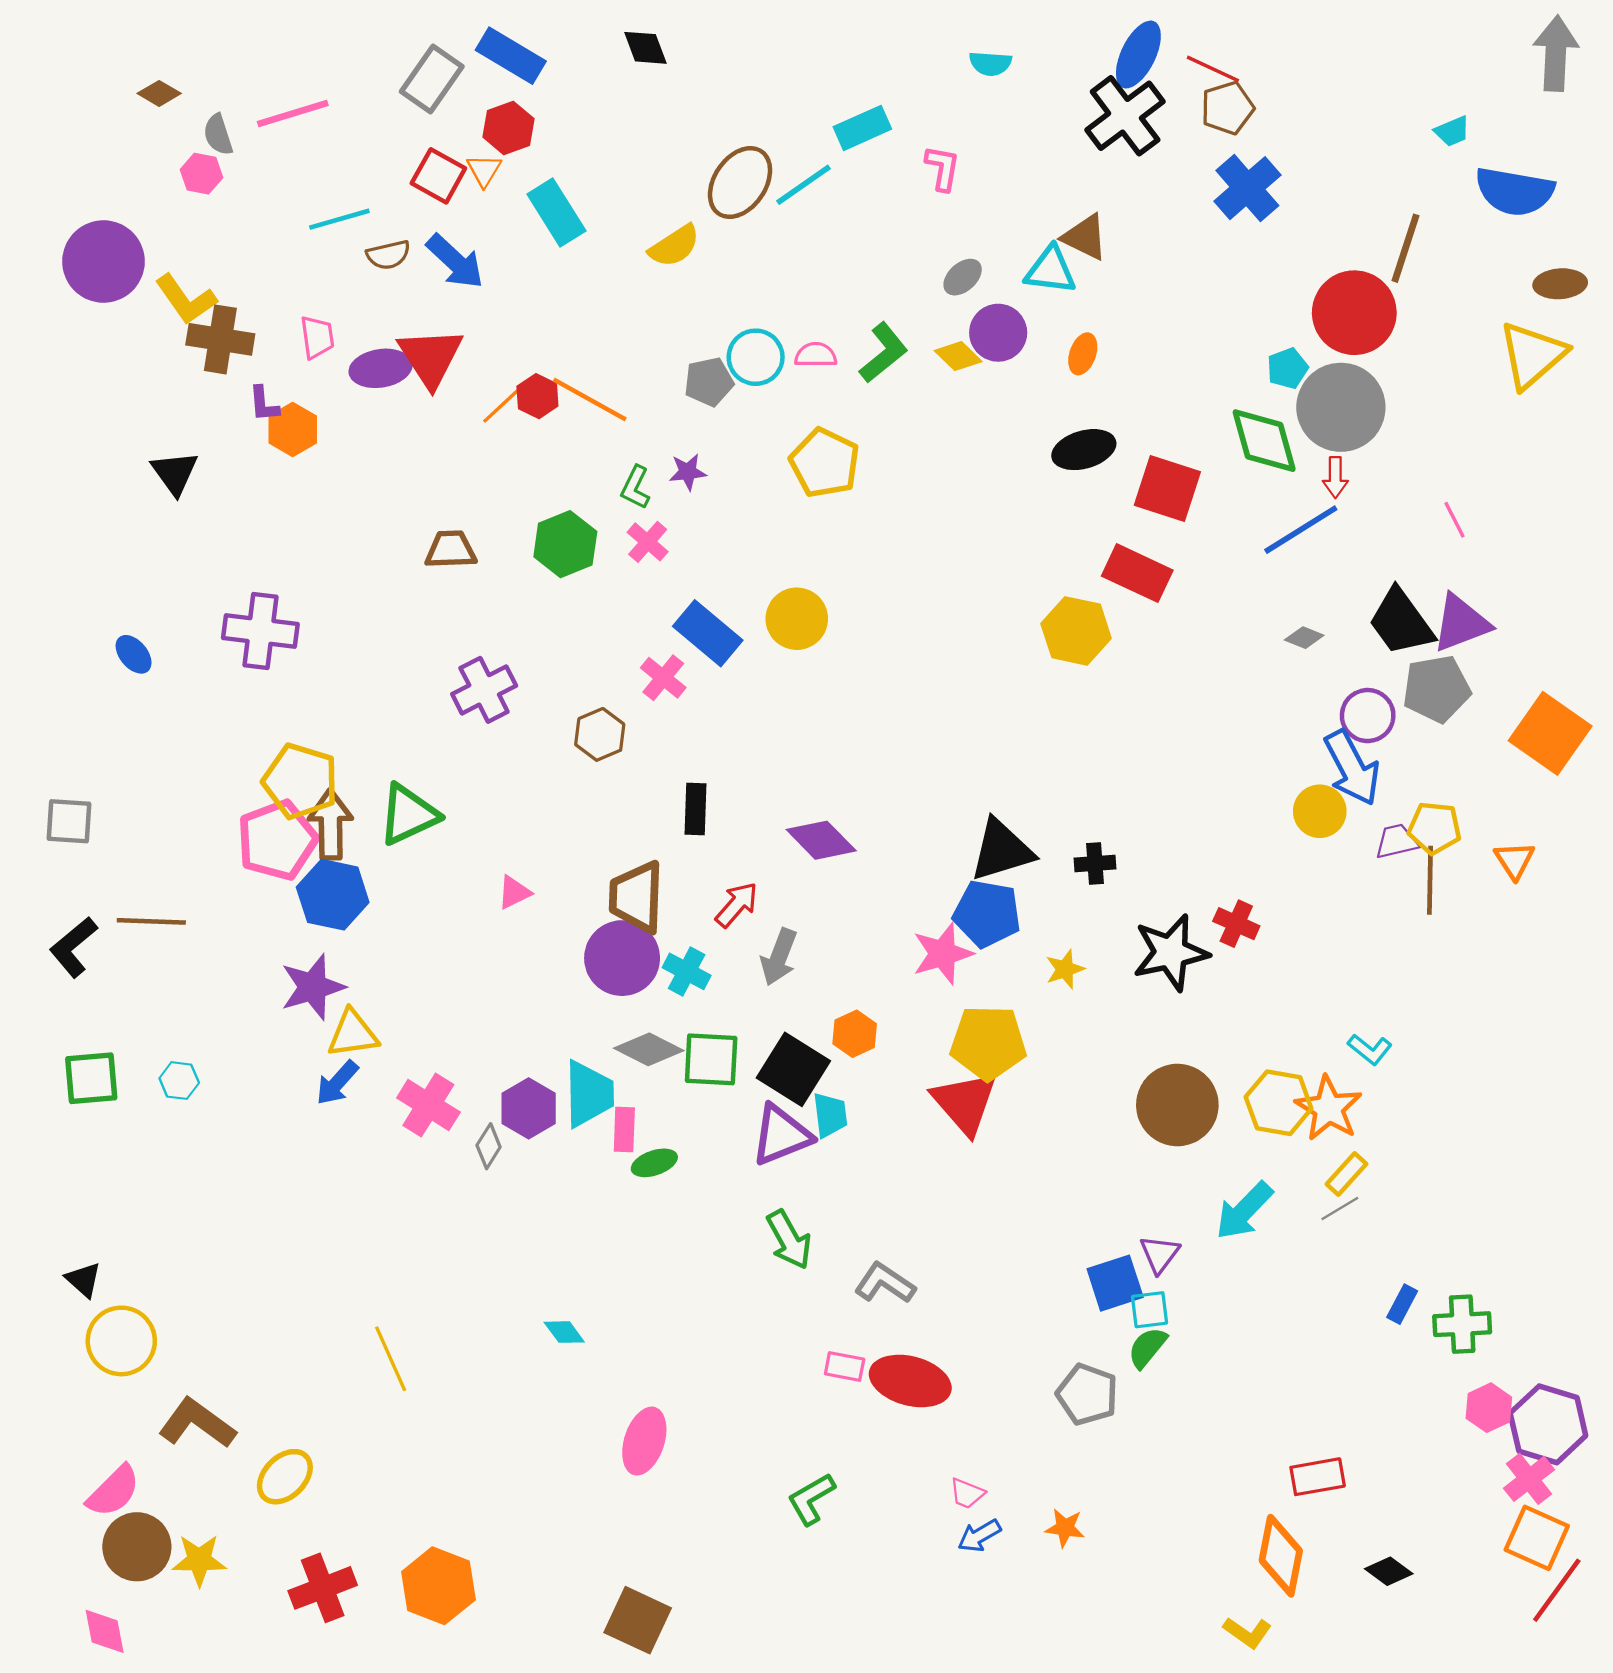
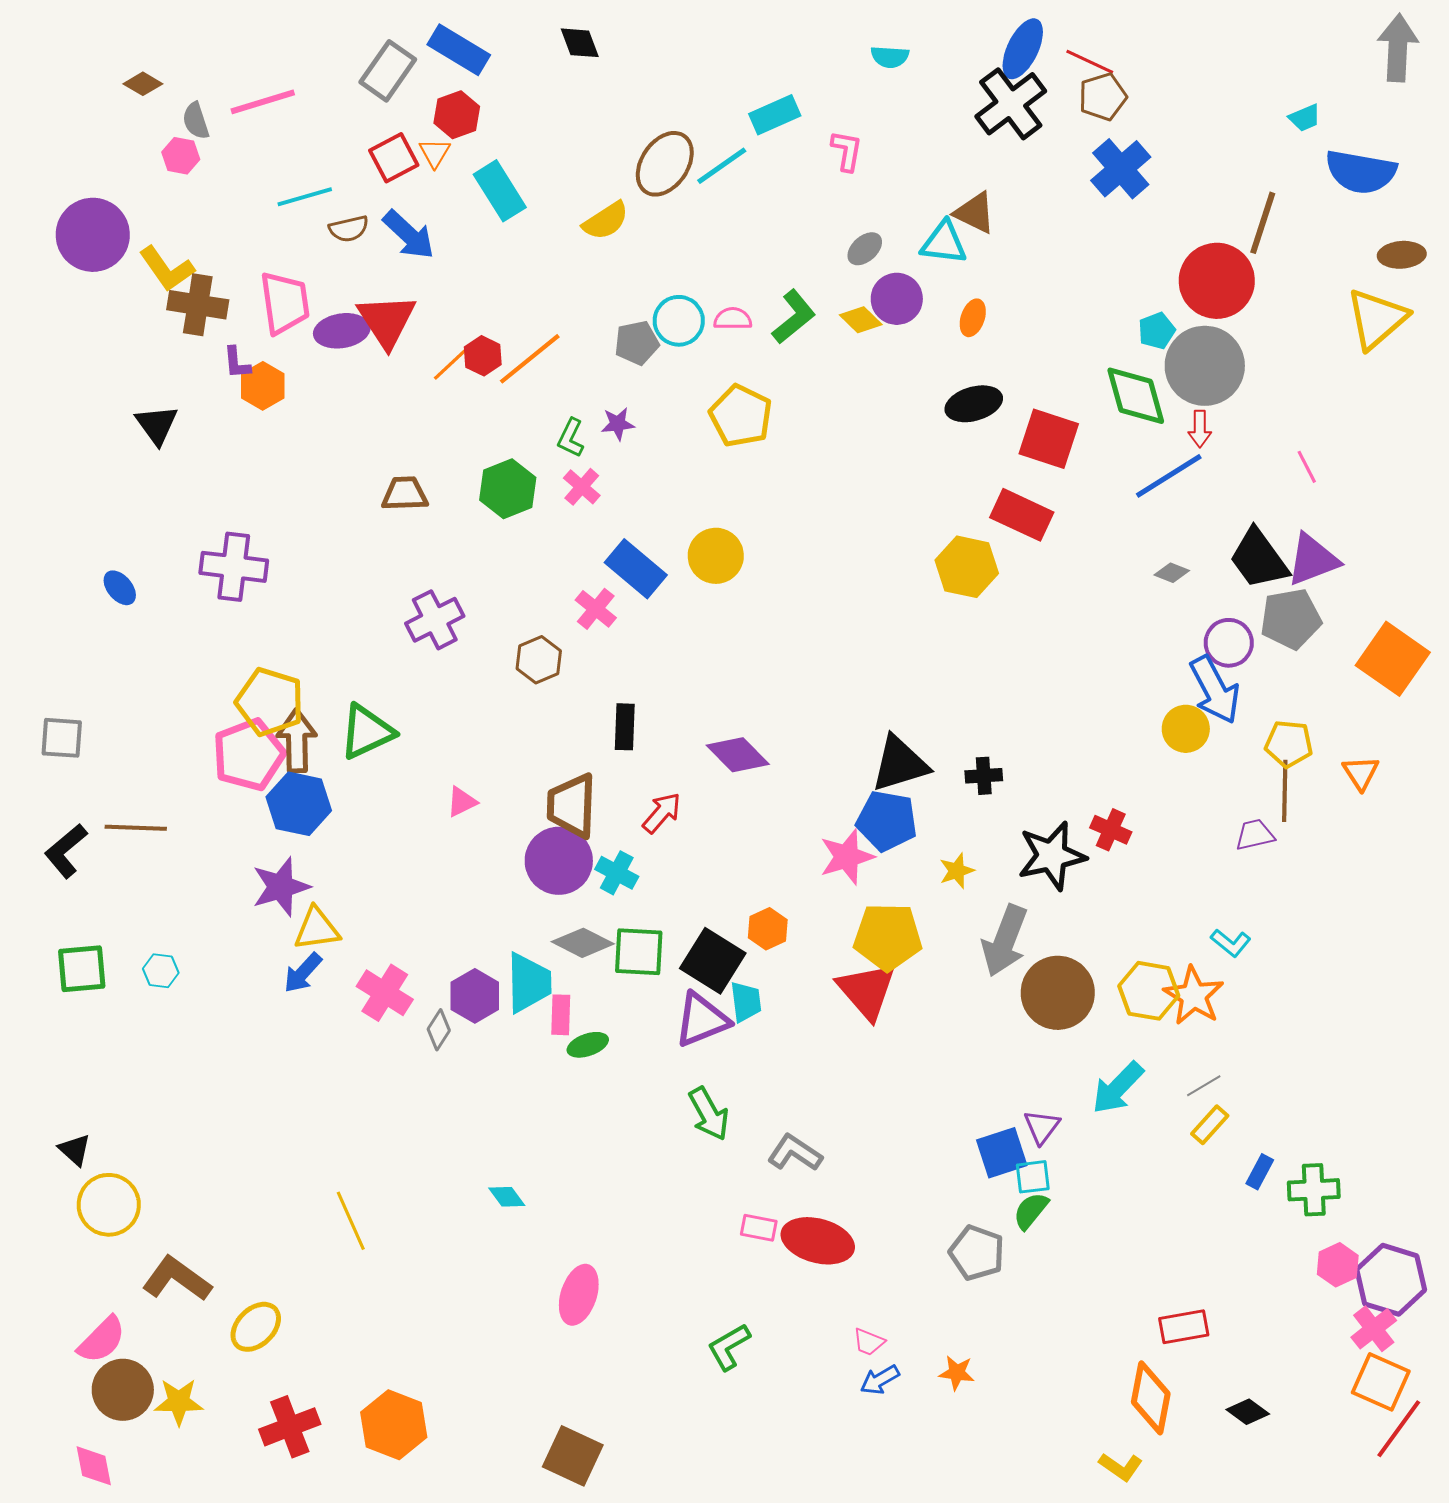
red square: (438, 176) -> (394, 158), turned 33
pink trapezoid: (317, 337) -> (285, 303), size x1.6
orange line: (590, 399) -> (530, 359), turned -68
purple trapezoid: (1397, 841) -> (1255, 835), moved
gray arrow: (779, 957) -> (1005, 941), moved, size x1.4
yellow rectangle: (1346, 1174) -> (1210, 1125), moved

